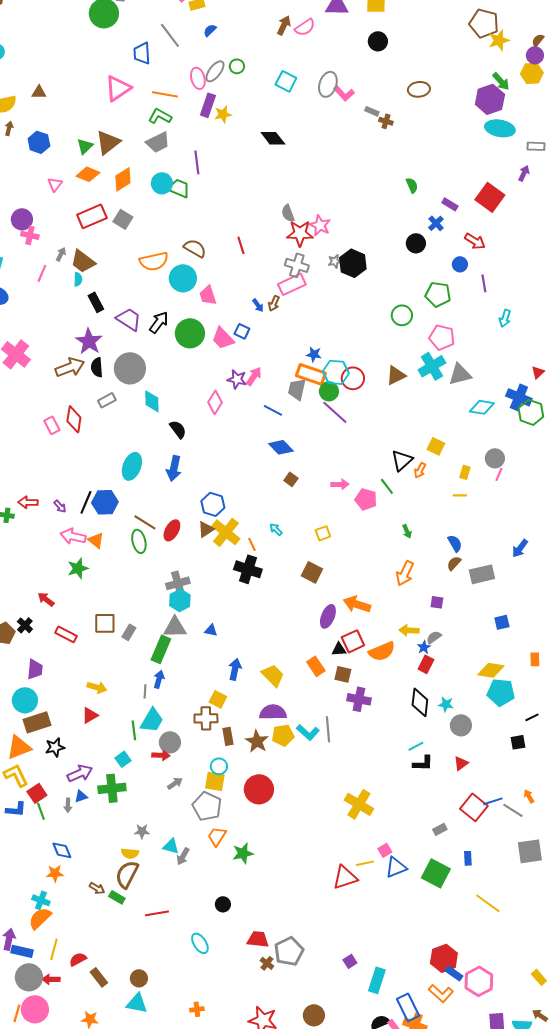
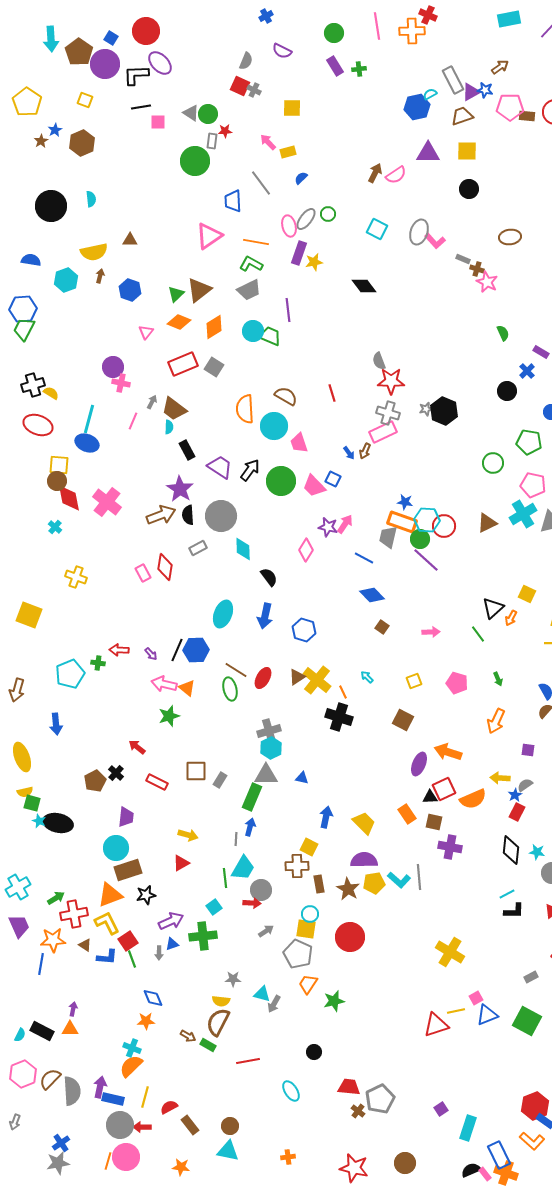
pink star: (320, 225) -> (487, 282), moved
orange semicircle: (154, 261) -> (245, 409), turned 100
pink pentagon: (366, 499) -> (457, 683), moved
blue hexagon: (213, 504) -> (304, 630), moved

